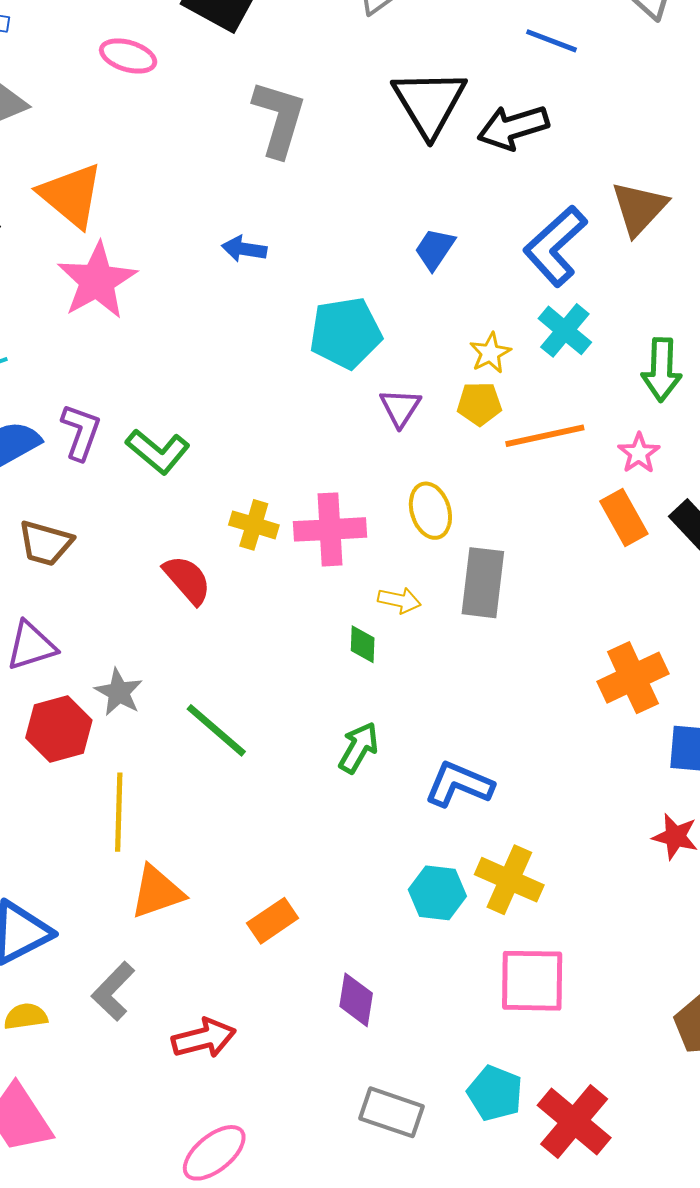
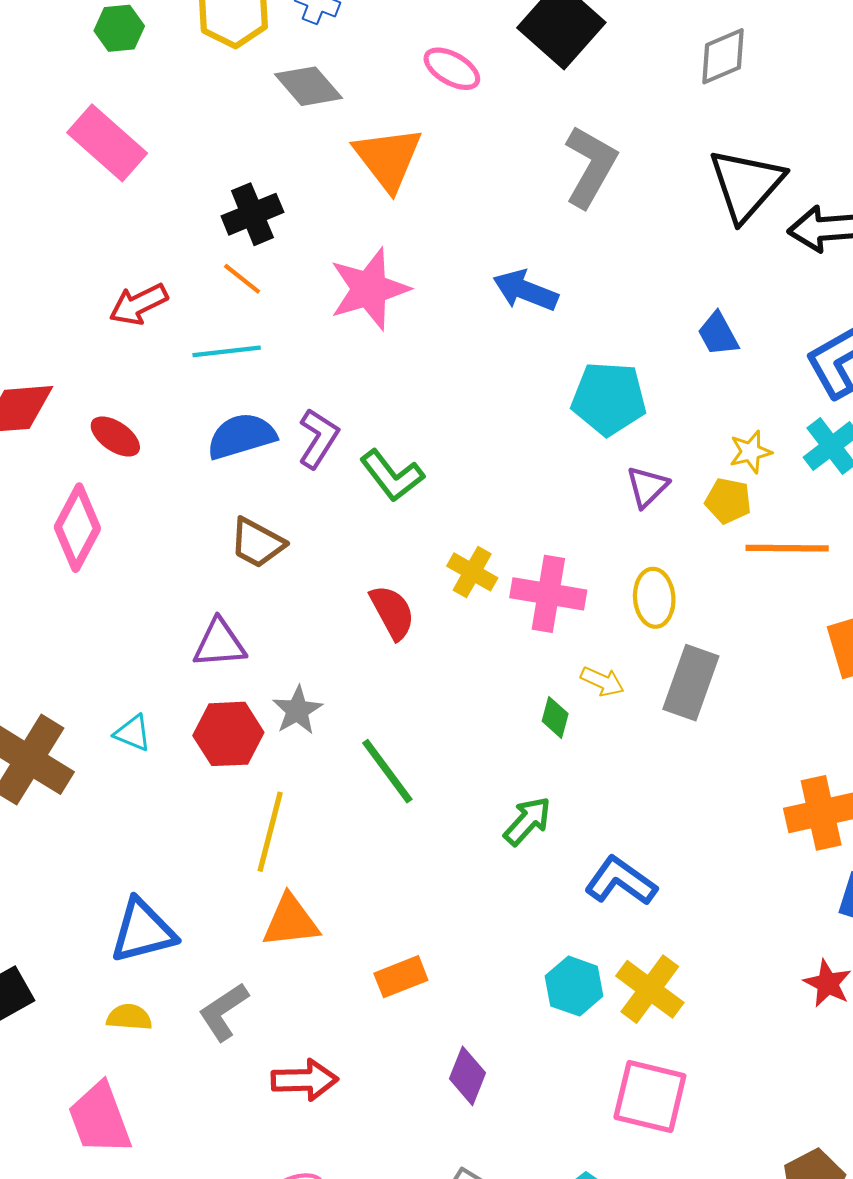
orange triangle: (71, 195) -> (388, 158), moved
blue arrow: (244, 249) -> (525, 290), size x1.4
blue trapezoid: (435, 249) -> (718, 334), turned -75

